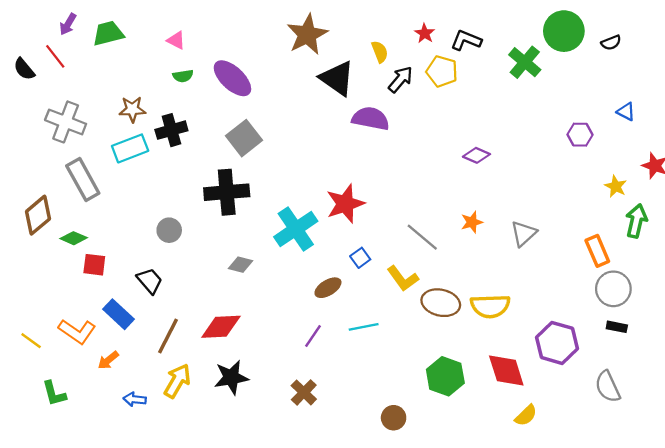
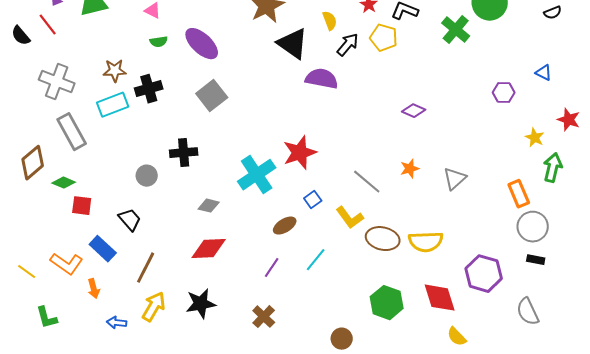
black semicircle: (611, 43) -> (553, 13), moved
black cross: (227, 192) -> (184, 153), moved, size x0.7
red diamond: (221, 327) -> (209, 249), moved
cyan line: (364, 327) -> (316, 260), turned -40
orange arrow: (108, 360) -> (94, 289), turned -66
yellow semicircle: (526, 415) -> (457, 337), turned 90

